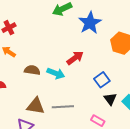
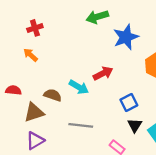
brown semicircle: (32, 70) -> (53, 95), moved
brown triangle: (36, 106) -> (34, 112), moved, turned -36

